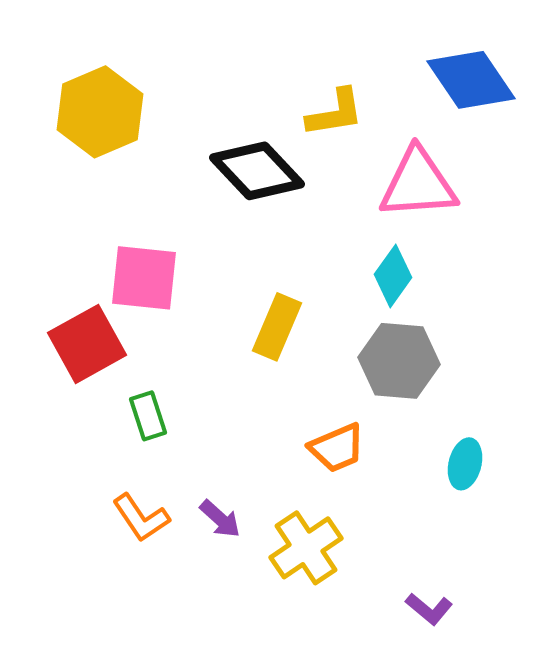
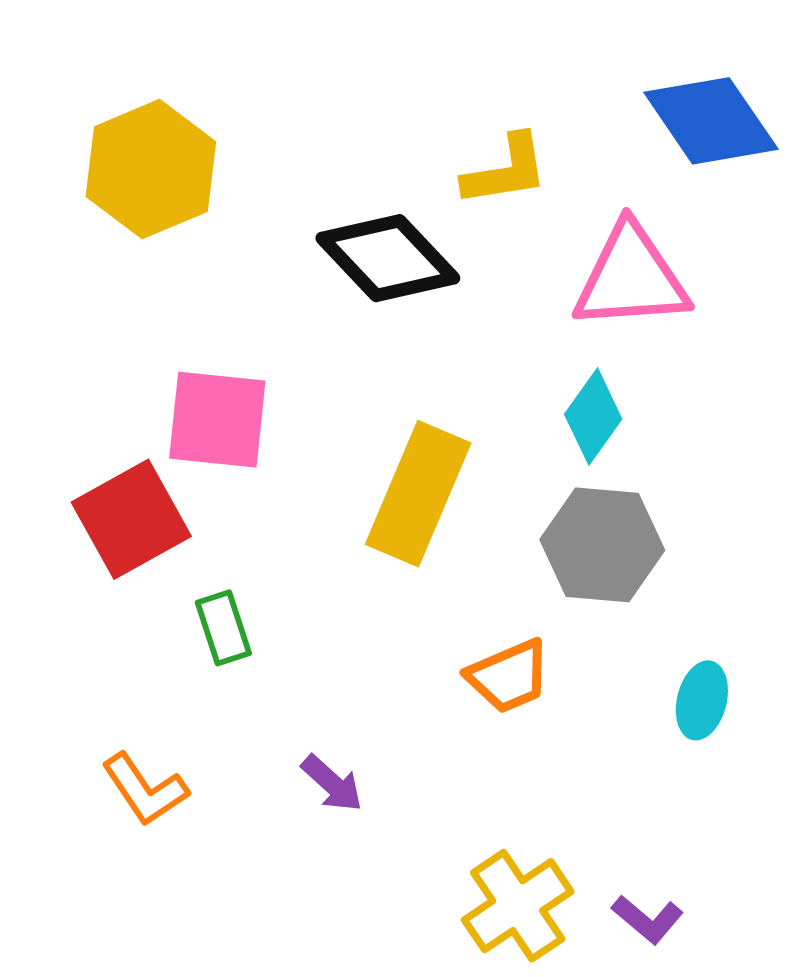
yellow rectangle: (277, 327) -> (418, 494), size x1.4
orange L-shape: (141, 518) -> (145, 789), moved
yellow cross: (306, 548) -> (518, 906), moved

